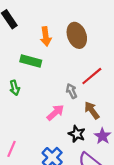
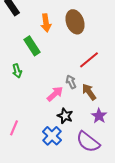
green rectangle: (31, 61) -> (32, 46), turned 42
gray arrow: (71, 91) -> (71, 82), moved
black star: (77, 134) -> (65, 116), moved

